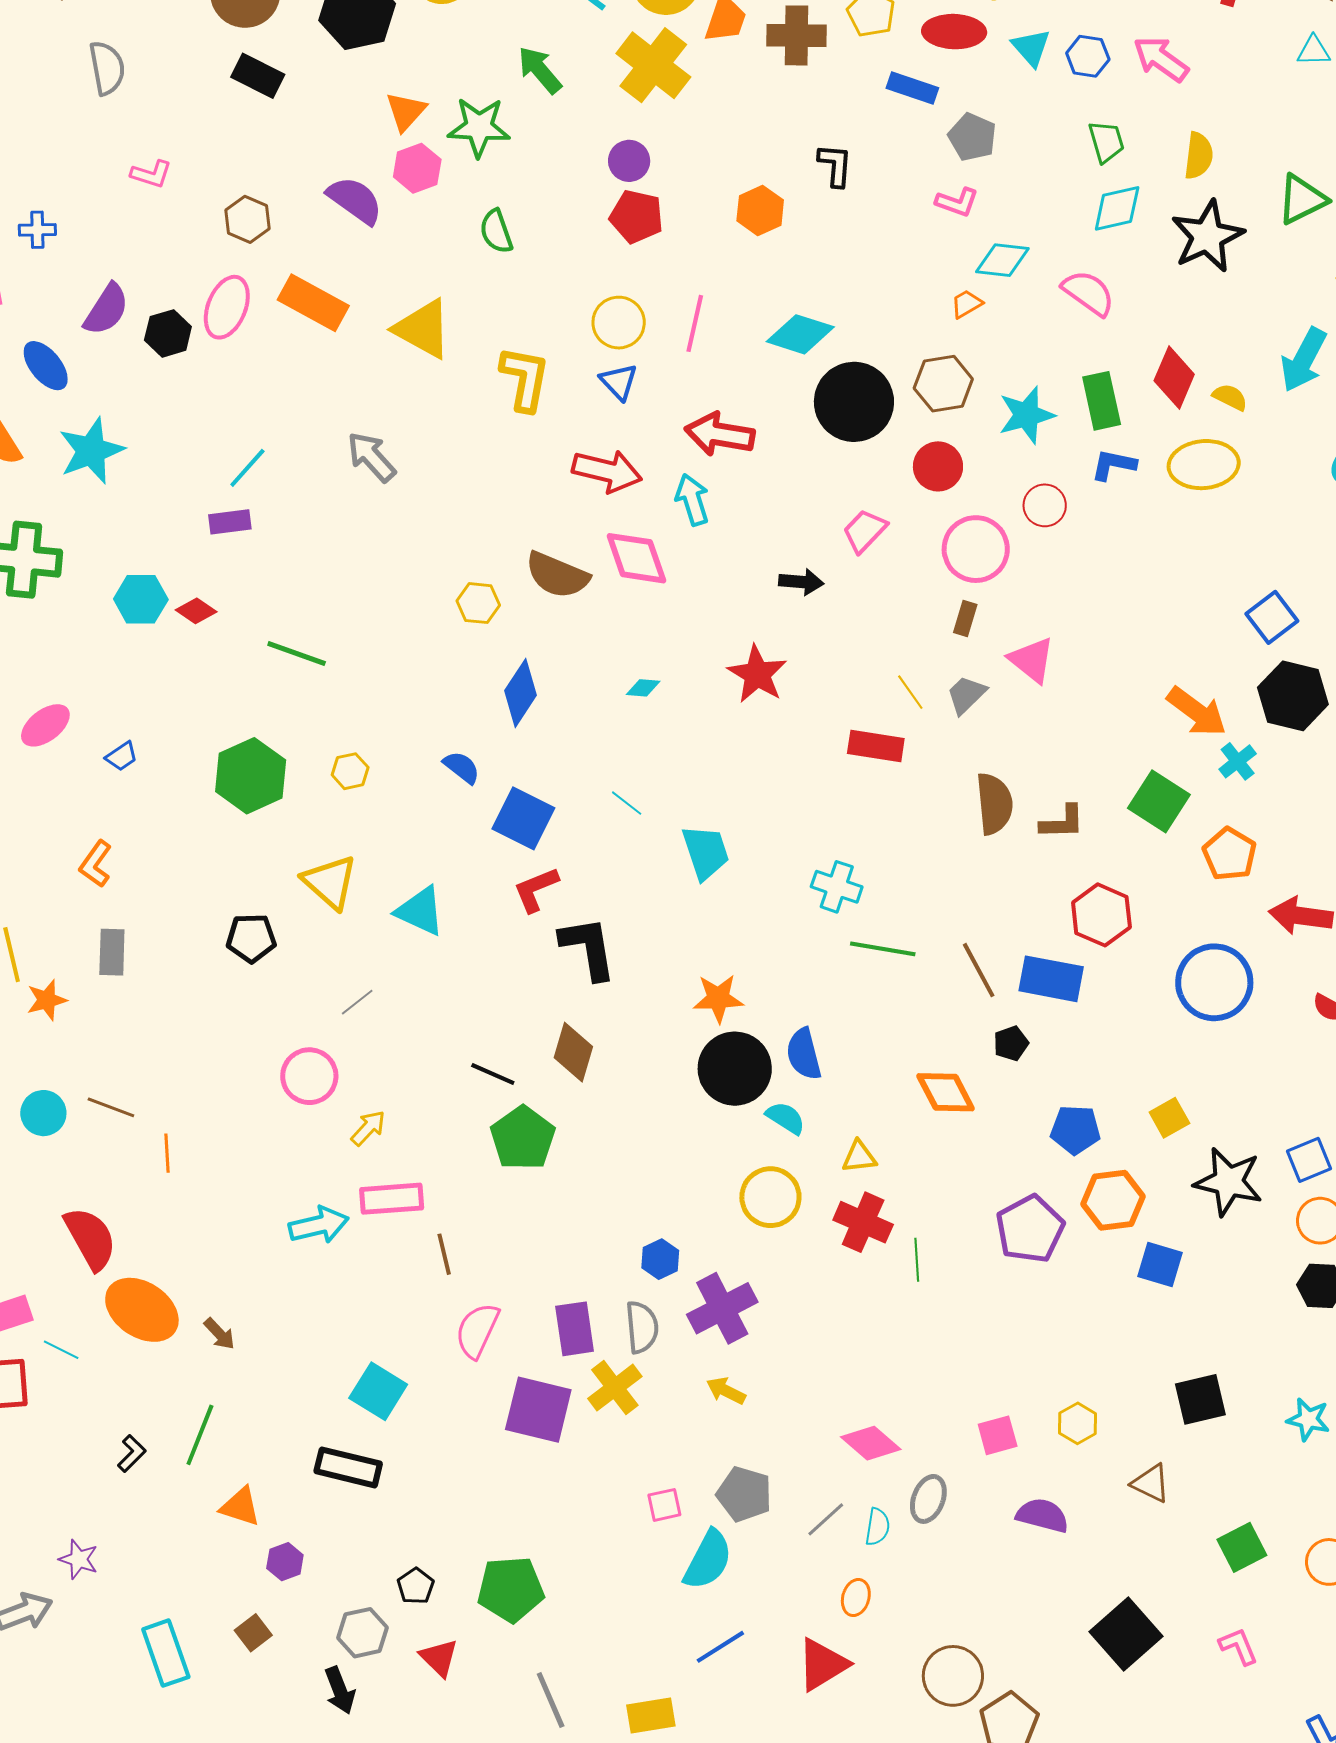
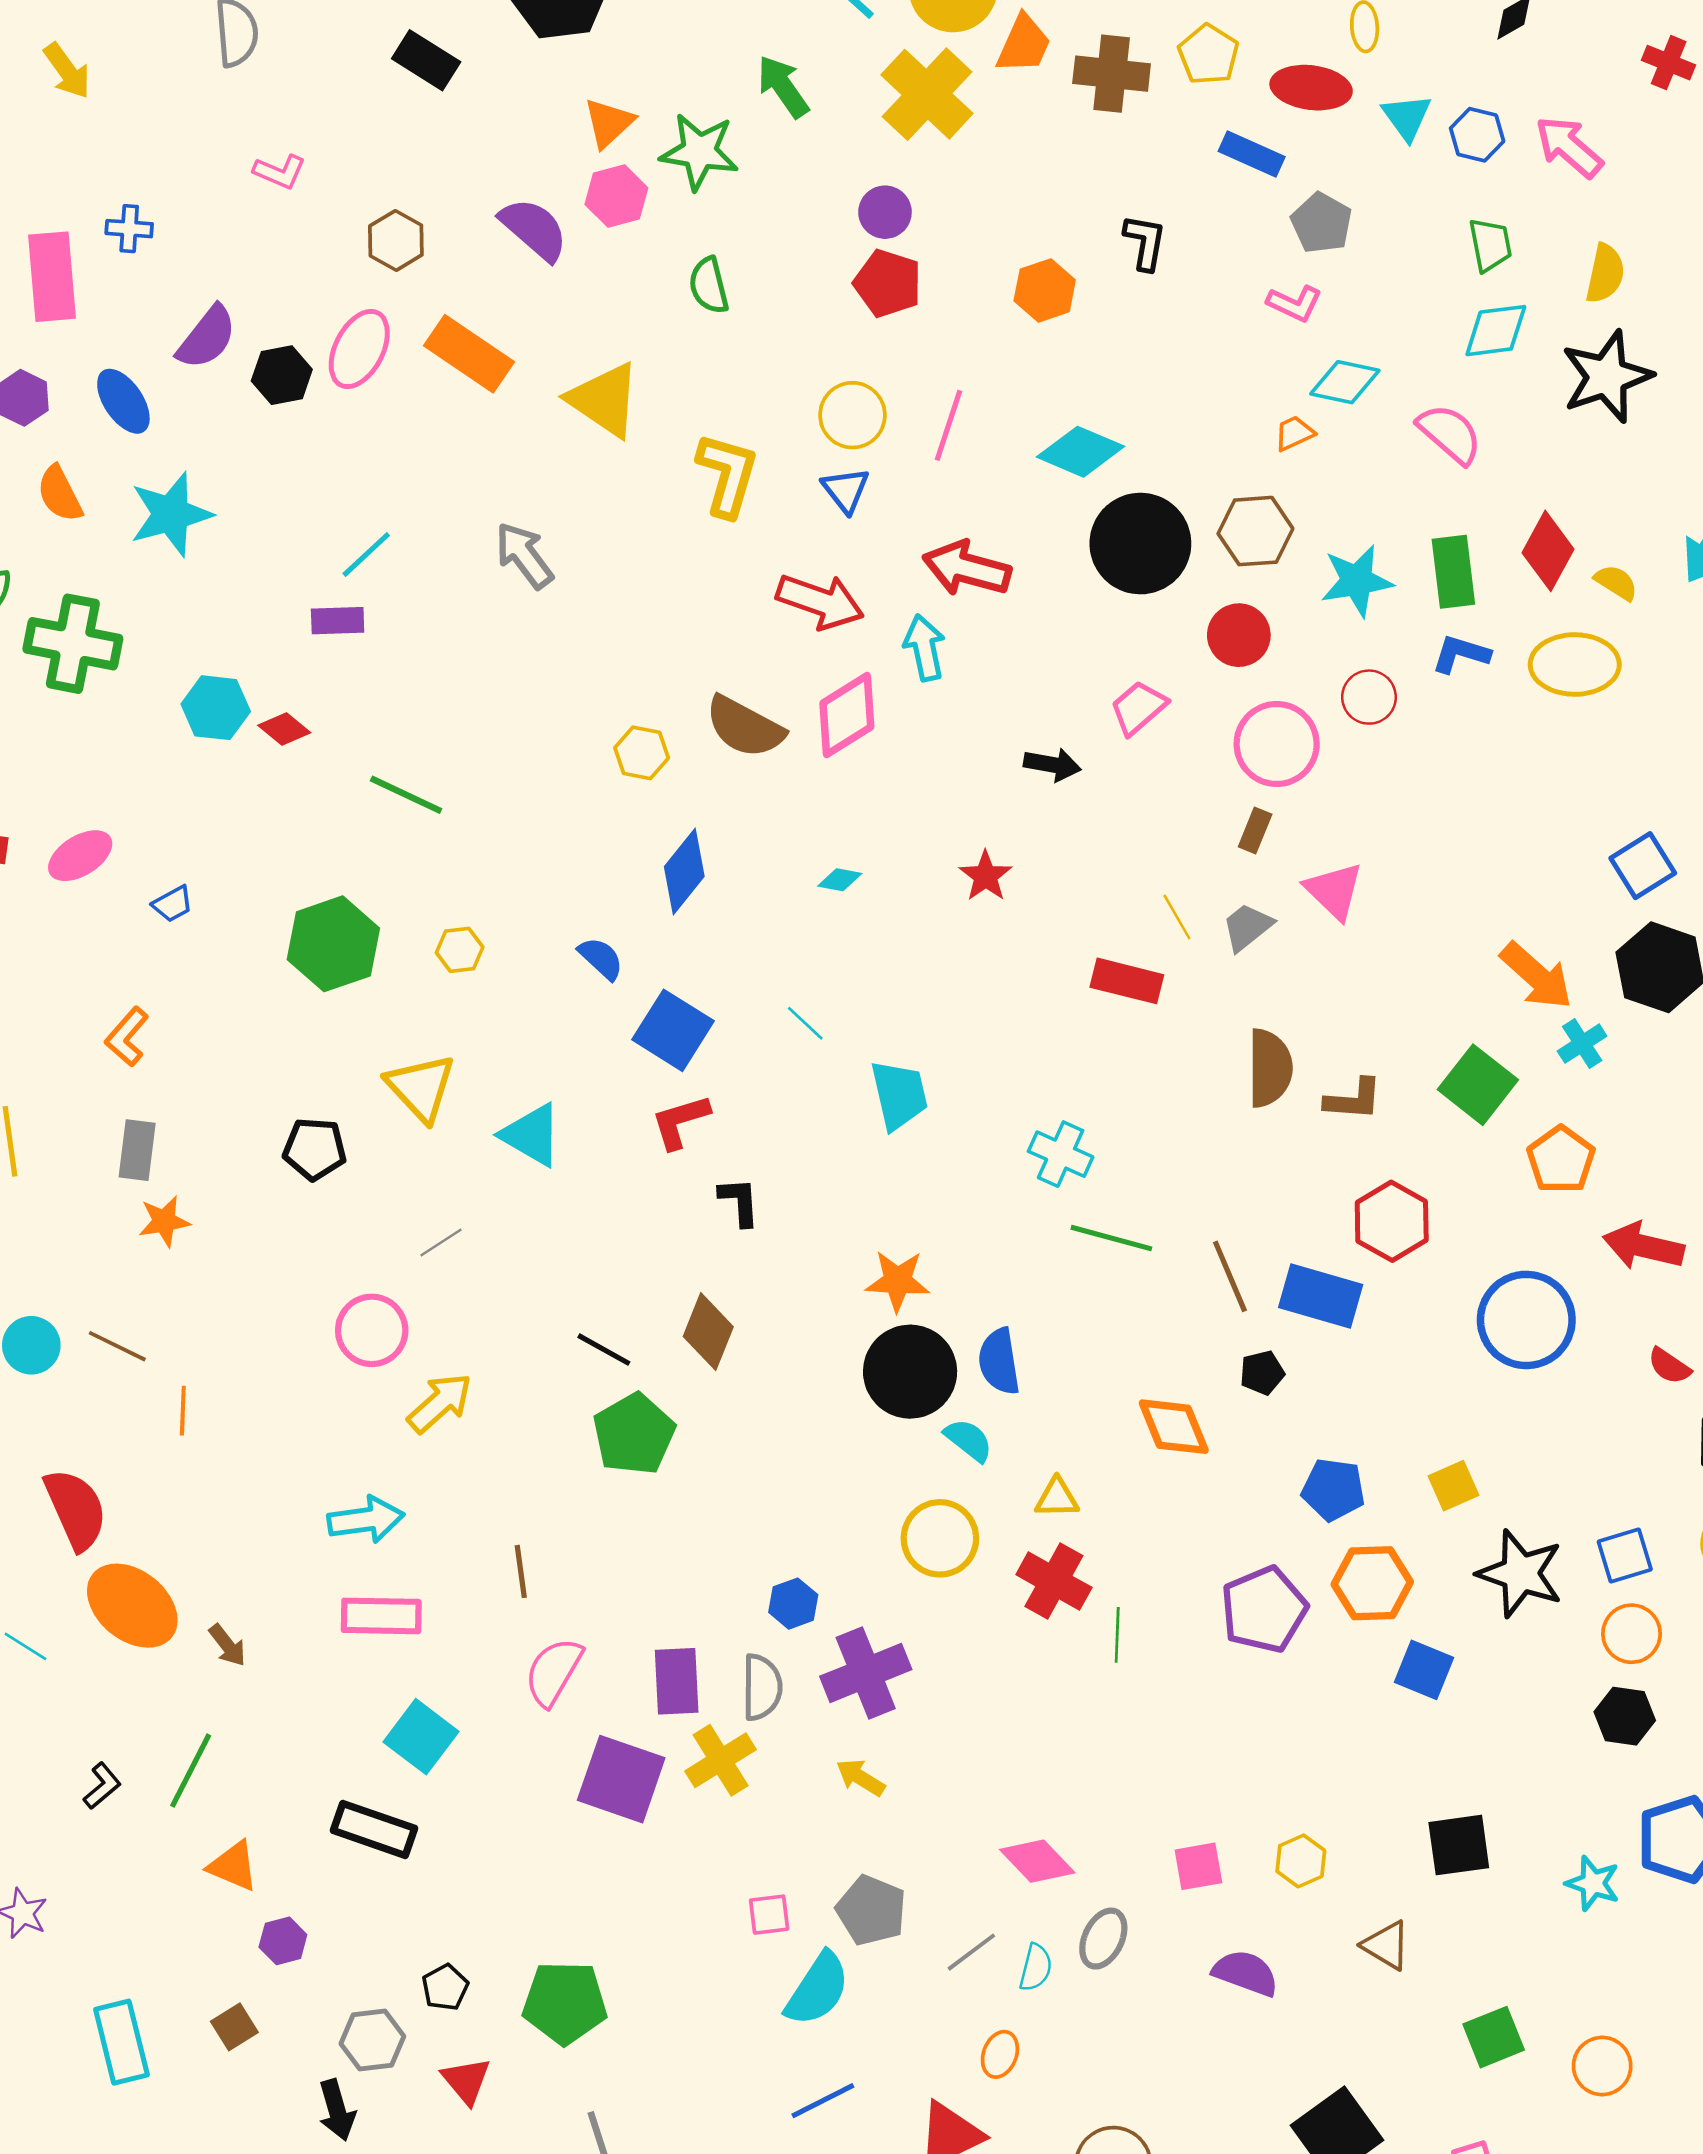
pink diamond: (636, 558) -> (847, 715), turned 72
red star: (757, 674) -> (986, 876), size x0.7
black L-shape: (588, 948) -> (739, 1202), size x0.6
orange star: (47, 1000) -> (164, 1221), moved
yellow arrow: (368, 1128) -> (440, 1403), size x1.4
pink rectangle: (392, 1199) -> (381, 1616), moved

